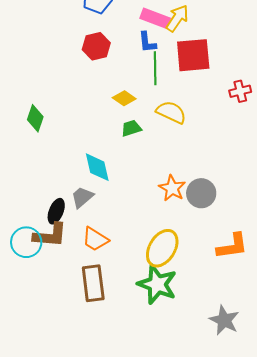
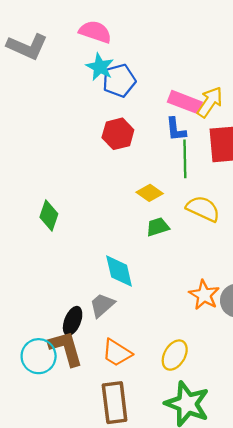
brown L-shape: (50, 235) -> (66, 348), turned -111
yellow ellipse: (162, 248) -> (175, 355), moved, size x0.7

